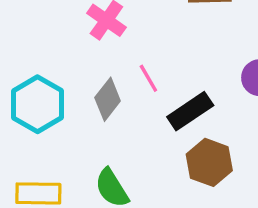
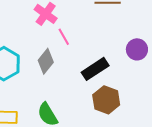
pink line: (148, 78) -> (64, 37), moved

